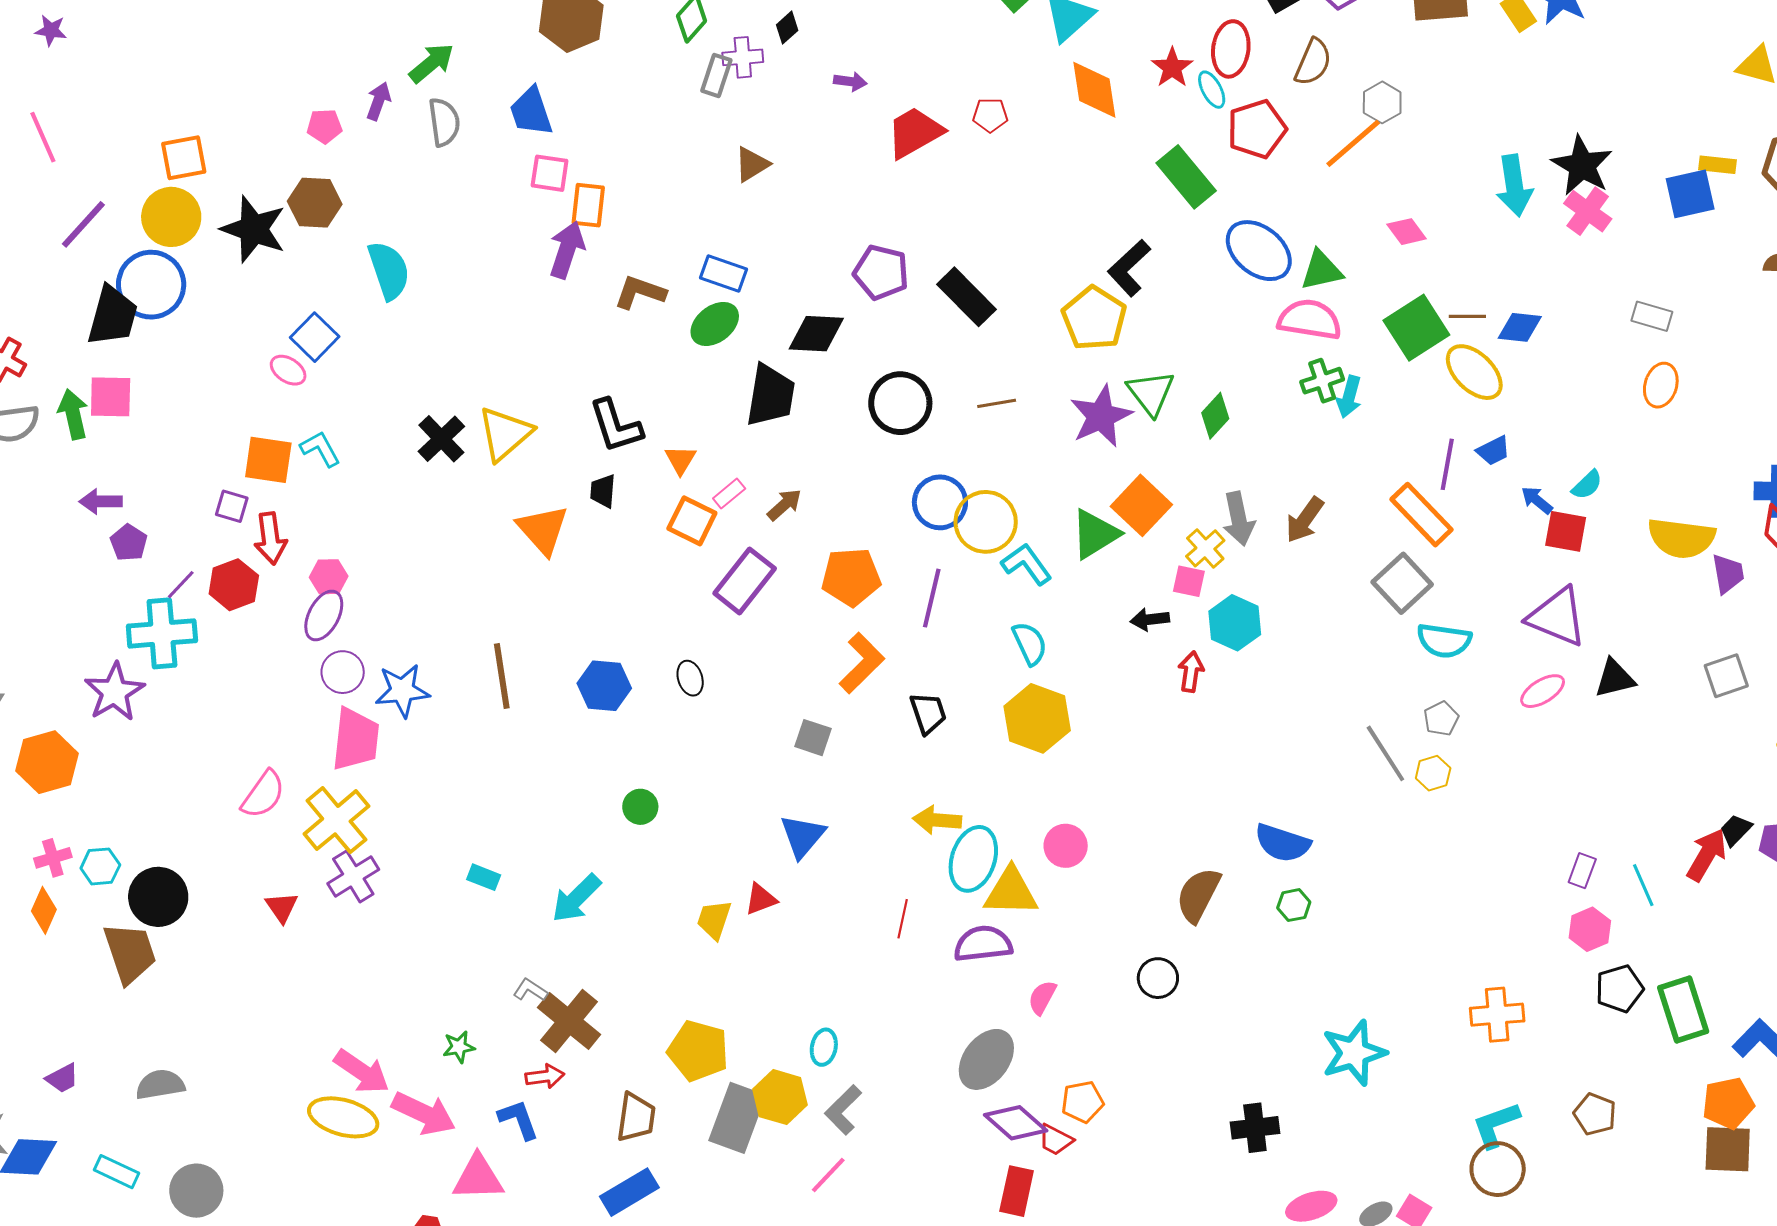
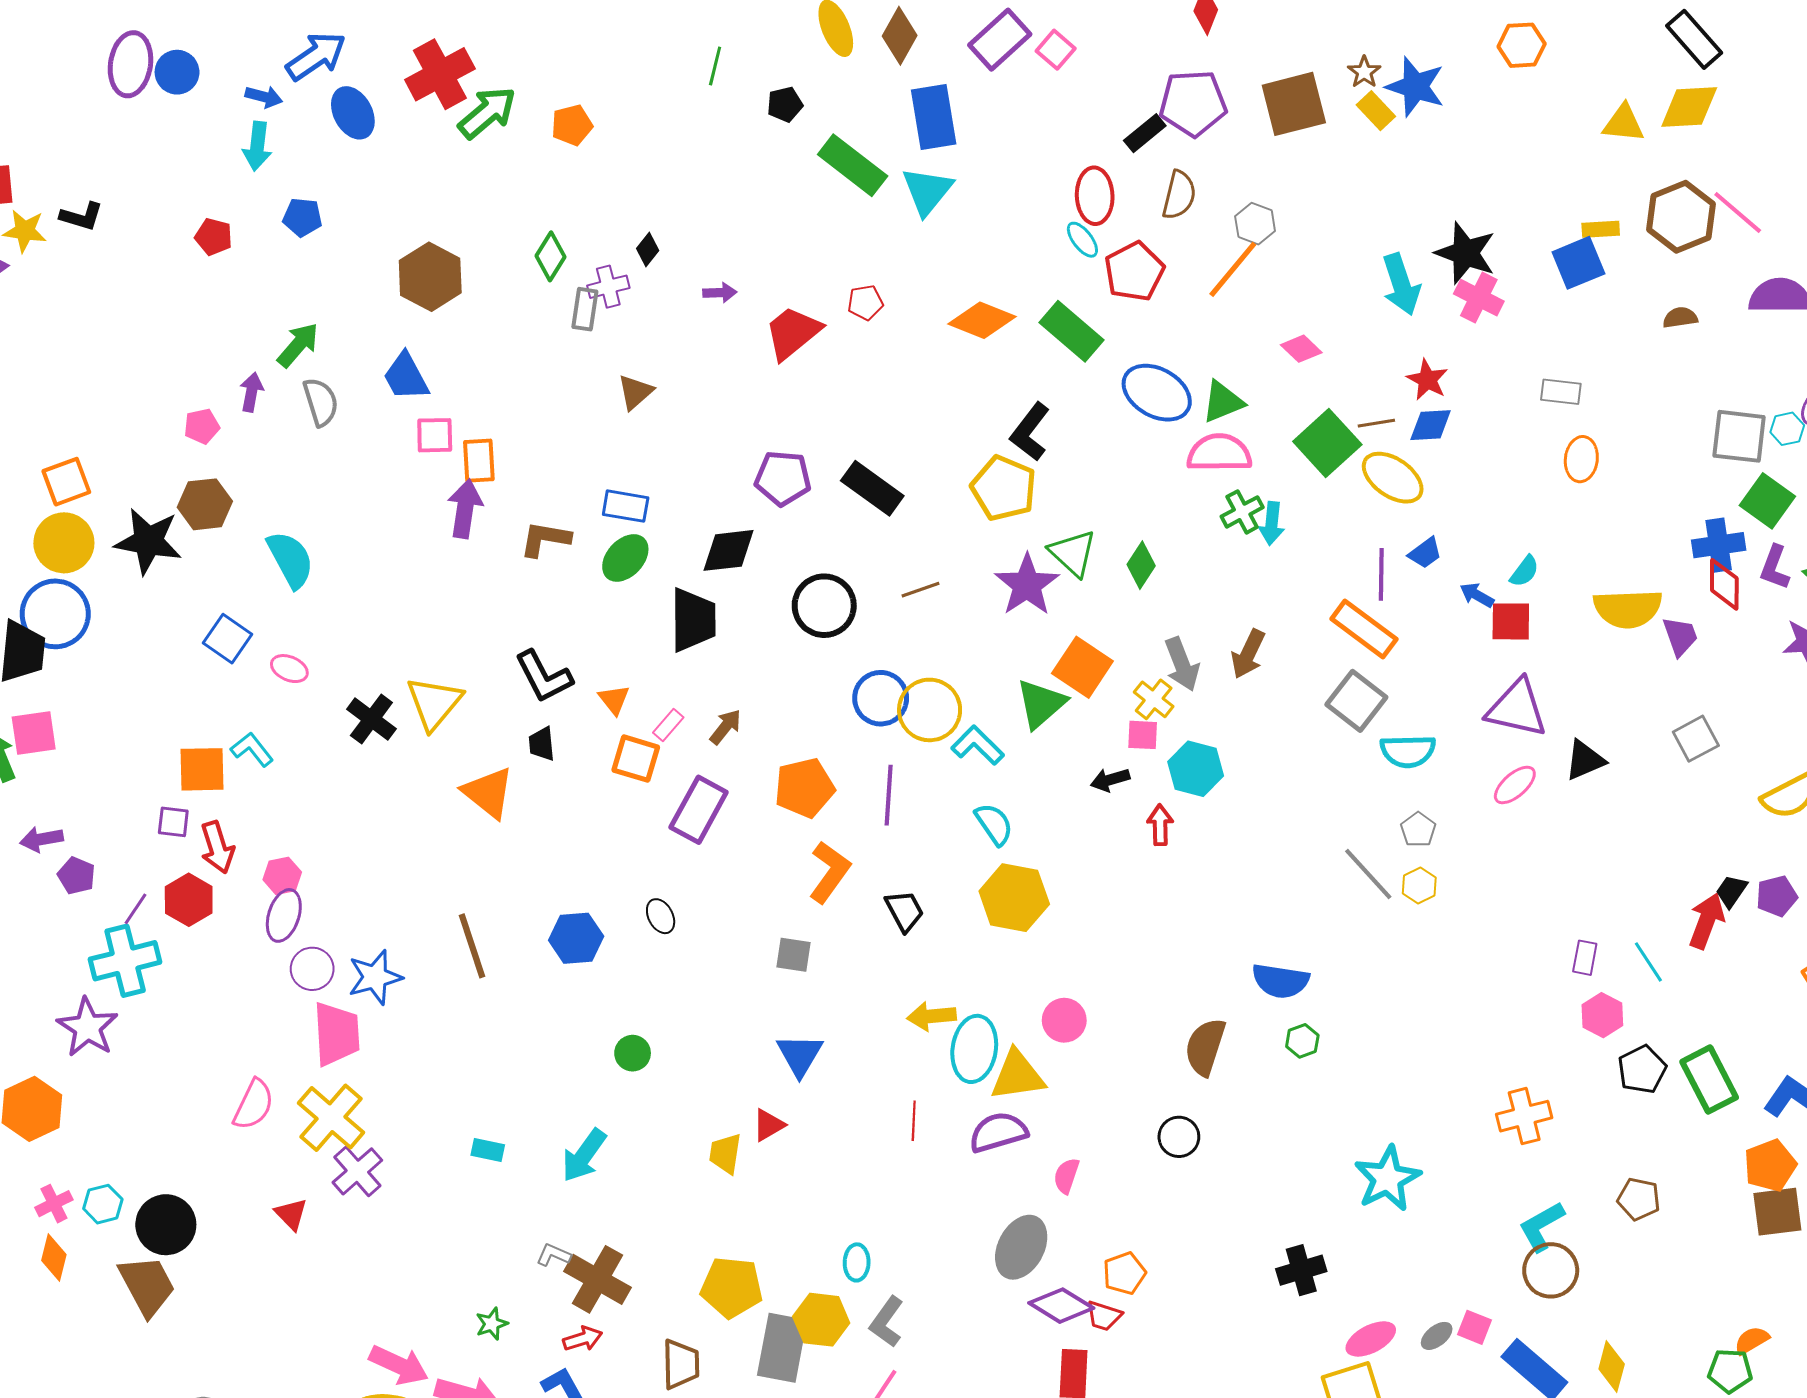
red star: (1172, 68) -> (1427, 380), moved
orange diamond: (1094, 90) -> (982, 320), moved, turned -50
pink ellipse: (288, 370) -> (289, 669), moved

